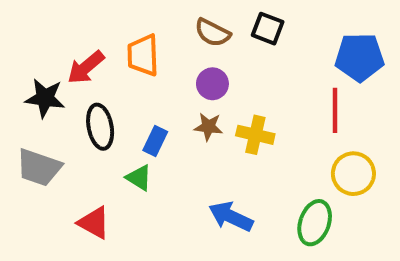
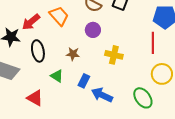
orange trapezoid: (143, 55) -> (59, 16), turned 140
brown star: (208, 127) -> (73, 54), moved
blue rectangle: (155, 141) -> (84, 81), moved
green ellipse: (315, 223) -> (143, 98), turned -55

